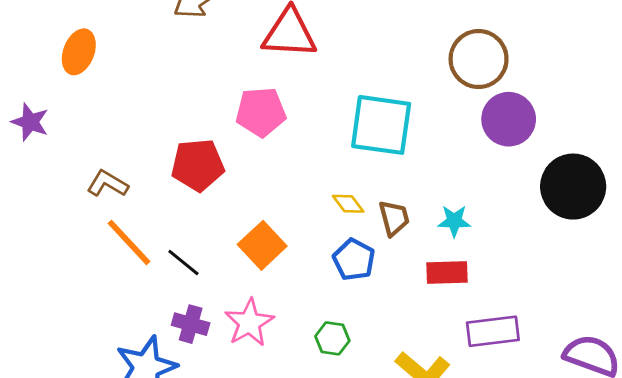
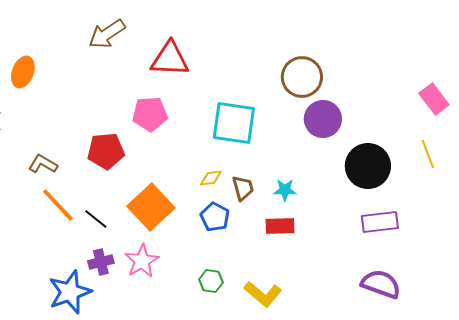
yellow diamond: (348, 204) -> (211, 178), turned -60
orange square: (262, 245) -> (151, 207), size x1.4
purple cross: (191, 324) -> (101, 262), turned -30
purple rectangle: (493, 331) -> (380, 222), moved
green hexagon: (332, 338) -> (211, 281), moved

